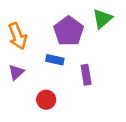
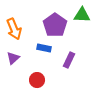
green triangle: (102, 19) -> (82, 15), turned 42
purple rectangle: (86, 75) -> (69, 60), turned 35

